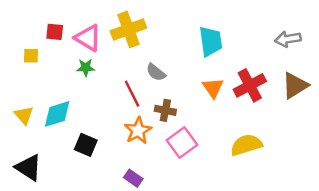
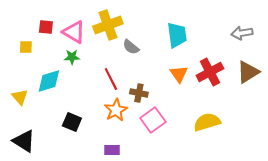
gray semicircle: (156, 72) -> (131, 47), moved
cyan diamond: (57, 114) -> (49, 81), moved
purple rectangle: (133, 178) -> (112, 150), turned -35

